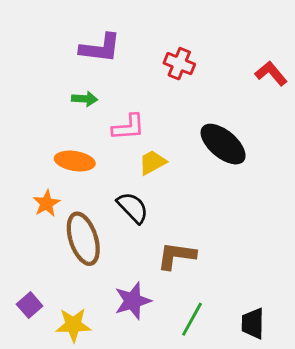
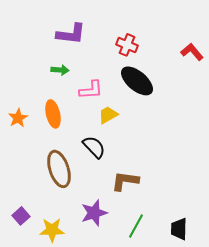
black ellipse: (223, 144) -> (137, 81), moved
orange ellipse: (75, 161) -> (53, 114), turned 68
orange star: (47, 203) -> (18, 118), moved

